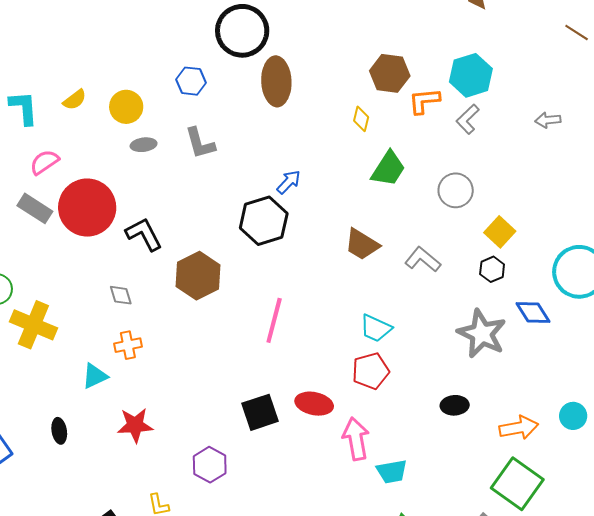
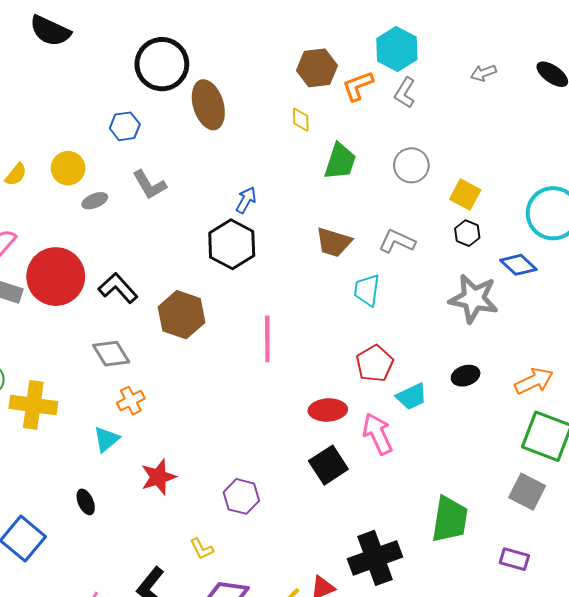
gray diamond: (121, 295) -> (111, 354), size x1.5
cyan trapezoid: (376, 328) -> (367, 290), moved, turned 88
black square: (260, 412) -> (328, 465), moved
cyan trapezoid: (392, 471) -> (412, 397), moved

